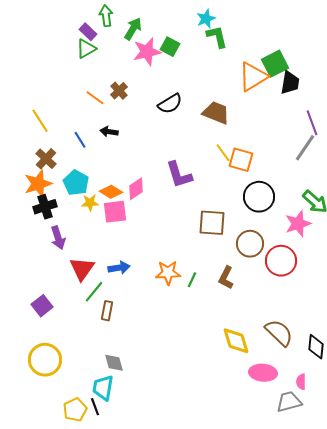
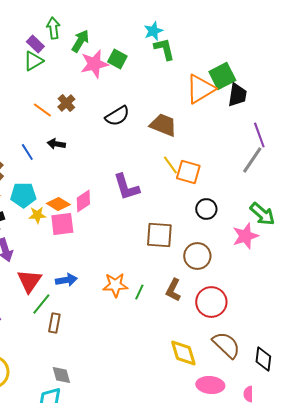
cyan pentagon: (76, 183) -> (23, 195), turned -30
black circle: (259, 197) -> (206, 209), size x0.7
red circle: (281, 261) -> (211, 302), moved

